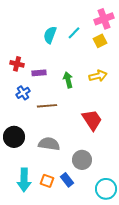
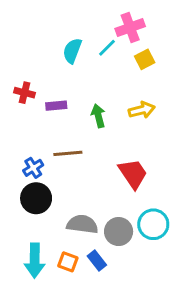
pink cross: (104, 19) -> (130, 27), moved
blue cross: (23, 93) -> (33, 168), moved
black circle: (14, 137) -> (36, 198), moved
gray semicircle: (49, 144) -> (82, 224), moved
cyan circle: (106, 189) -> (153, 224), moved

